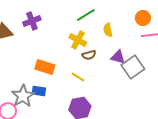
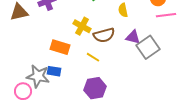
yellow cross: (78, 40) -> (82, 26), moved
brown semicircle: (89, 55) -> (104, 35), size x1.5
gray star: (23, 96) -> (38, 76), turned -30

